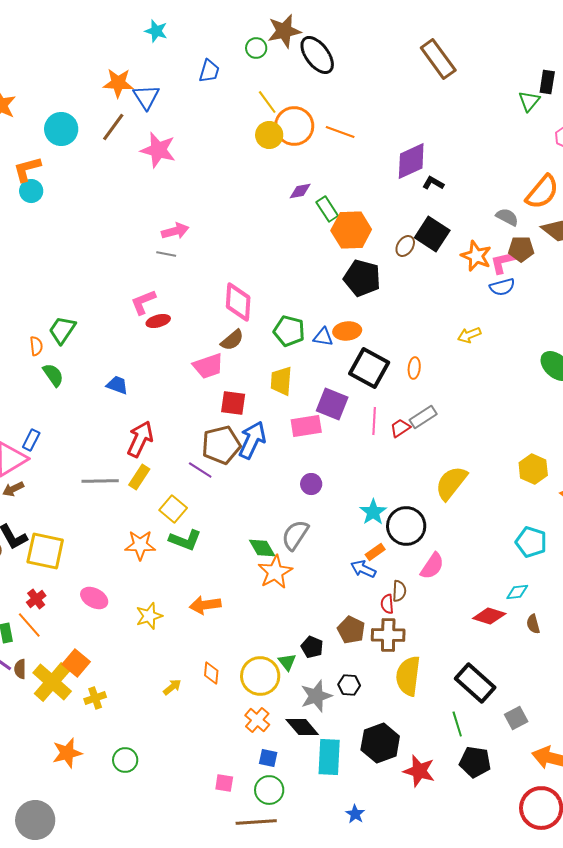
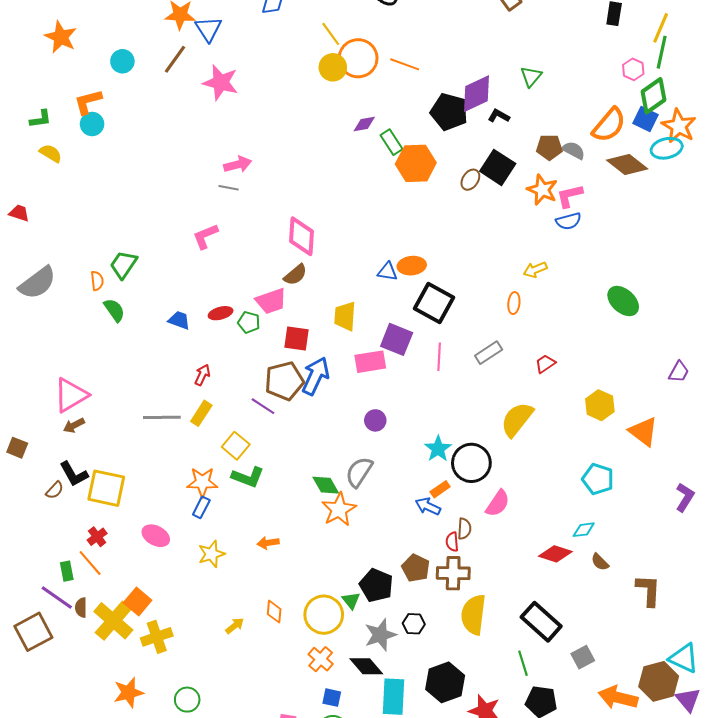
green triangle: (529, 101) -> (531, 76), moved
cyan circle: (61, 129) -> (122, 61), size x0.7
brown pentagon: (521, 249) -> (549, 147), moved
black pentagon: (362, 278) -> (449, 112), moved
red ellipse: (158, 321) -> (221, 313), moved
green pentagon: (289, 331) -> (249, 322), moved, size x0.7
orange ellipse: (414, 368) -> (514, 303), moved
red trapezoid: (400, 428) -> (545, 364), moved
red arrow: (140, 439) -> (202, 375), size x0.6
blue rectangle: (31, 440) -> (201, 507), moved
orange arrow: (205, 605) -> (268, 543), size x0.7
brown semicircle: (533, 624) -> (600, 562), turned -30
black pentagon: (312, 647) -> (376, 585), size x1.5
yellow cross: (95, 698) -> (157, 637), size x1.4

